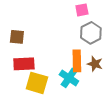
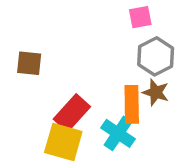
red rectangle: (24, 64) -> (72, 113), moved, turned -45
brown star: (95, 64) -> (156, 92), moved

